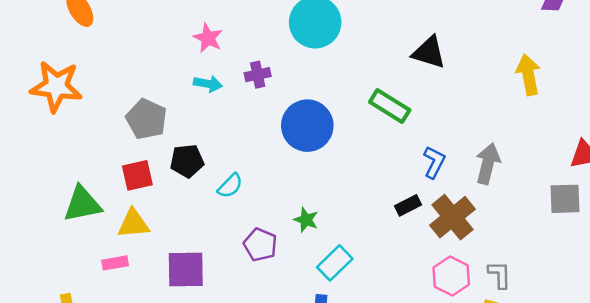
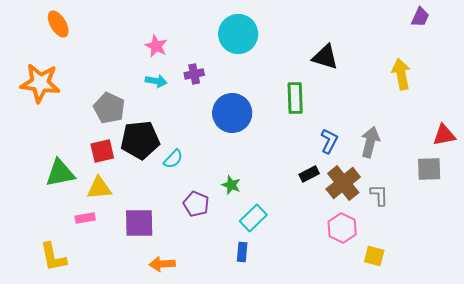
green rectangle: (390, 106) -> (295, 98), turned 56
black pentagon: (187, 161) -> (140, 140), size x1.5
gray L-shape: (500, 275) -> (379, 195), moved

